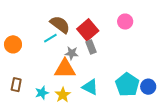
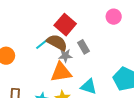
brown semicircle: (60, 25) -> (57, 42), moved
red square: (88, 30) -> (65, 25), moved

